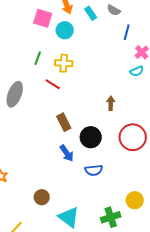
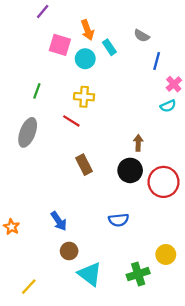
cyan rectangle: (91, 13) -> (109, 47), moved
green line: (38, 58) -> (37, 91), moved
black circle: (91, 137) -> (130, 170), moved
blue arrow: (67, 153) -> (59, 221), moved
brown circle: (42, 197) -> (69, 251), moved

